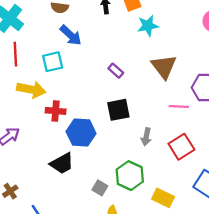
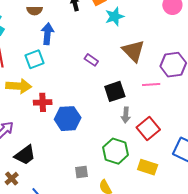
blue arrow: (71, 35) -> (47, 34), turned -120
black square: (118, 110) -> (115, 91), moved
red square: (181, 147) -> (148, 129), moved
black trapezoid: (62, 163) -> (25, 155), moved
gray square: (100, 188) -> (82, 172), moved, turned -32

